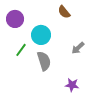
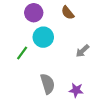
purple circle: (15, 19) -> (34, 13), moved
gray semicircle: (44, 61) -> (48, 84), moved

